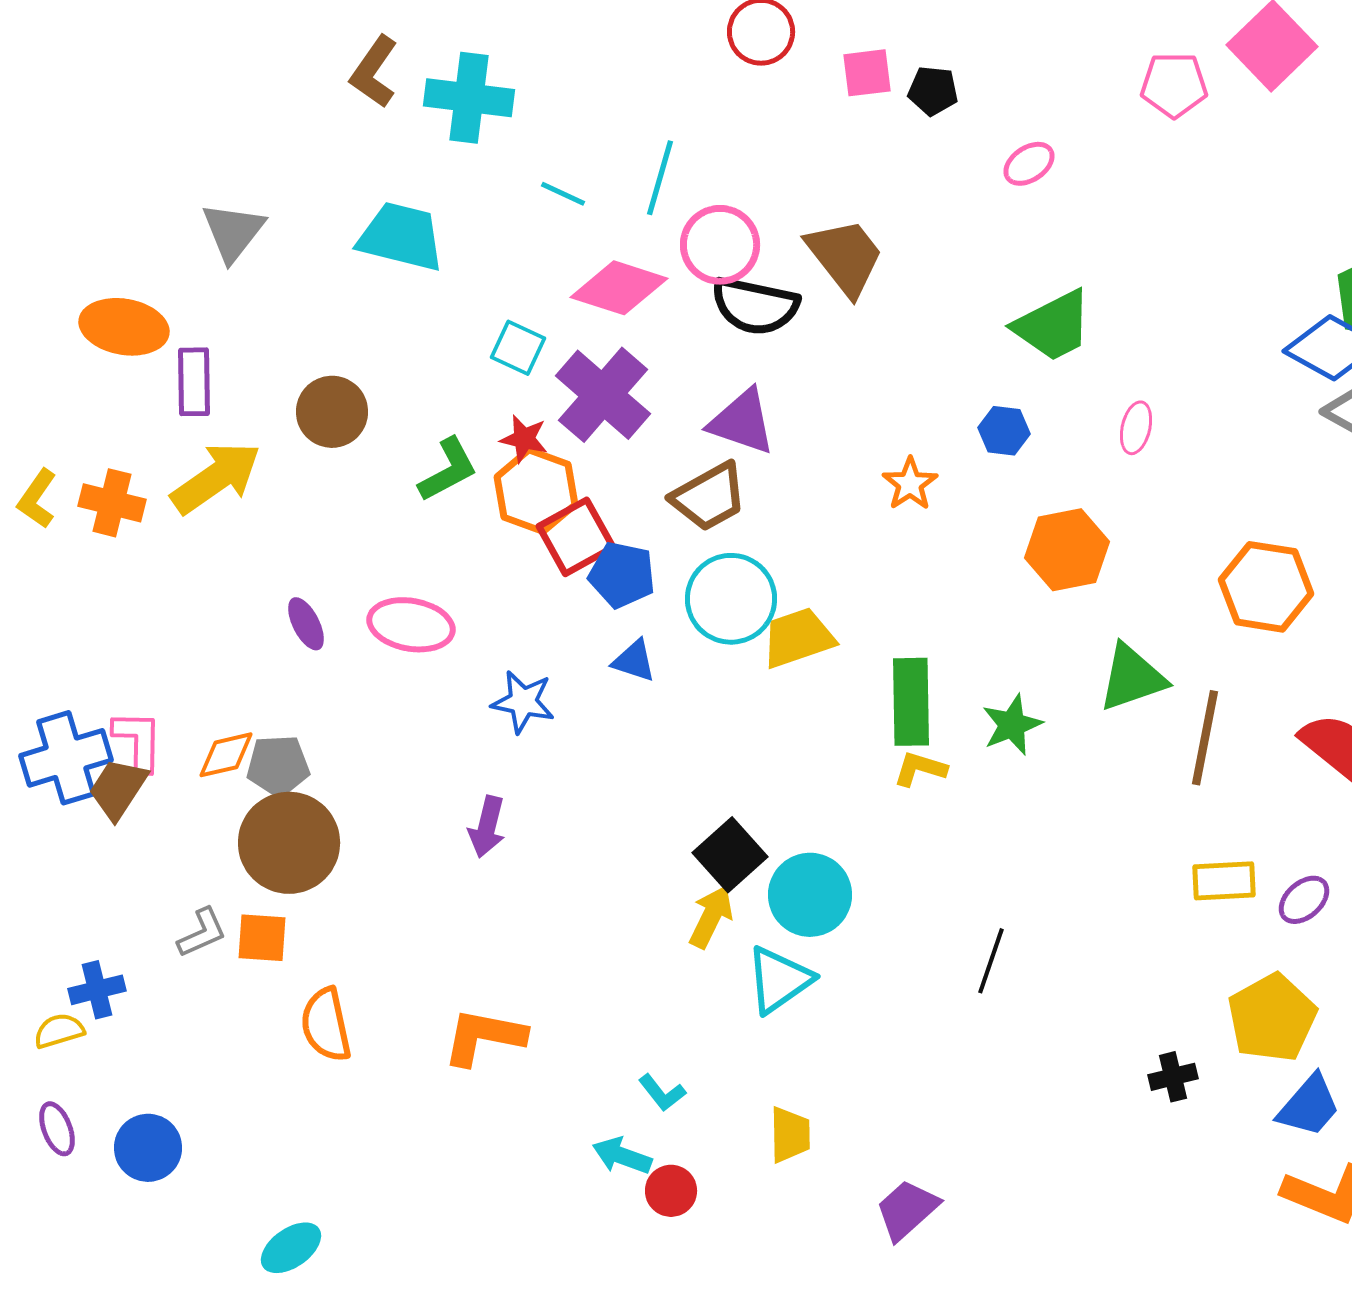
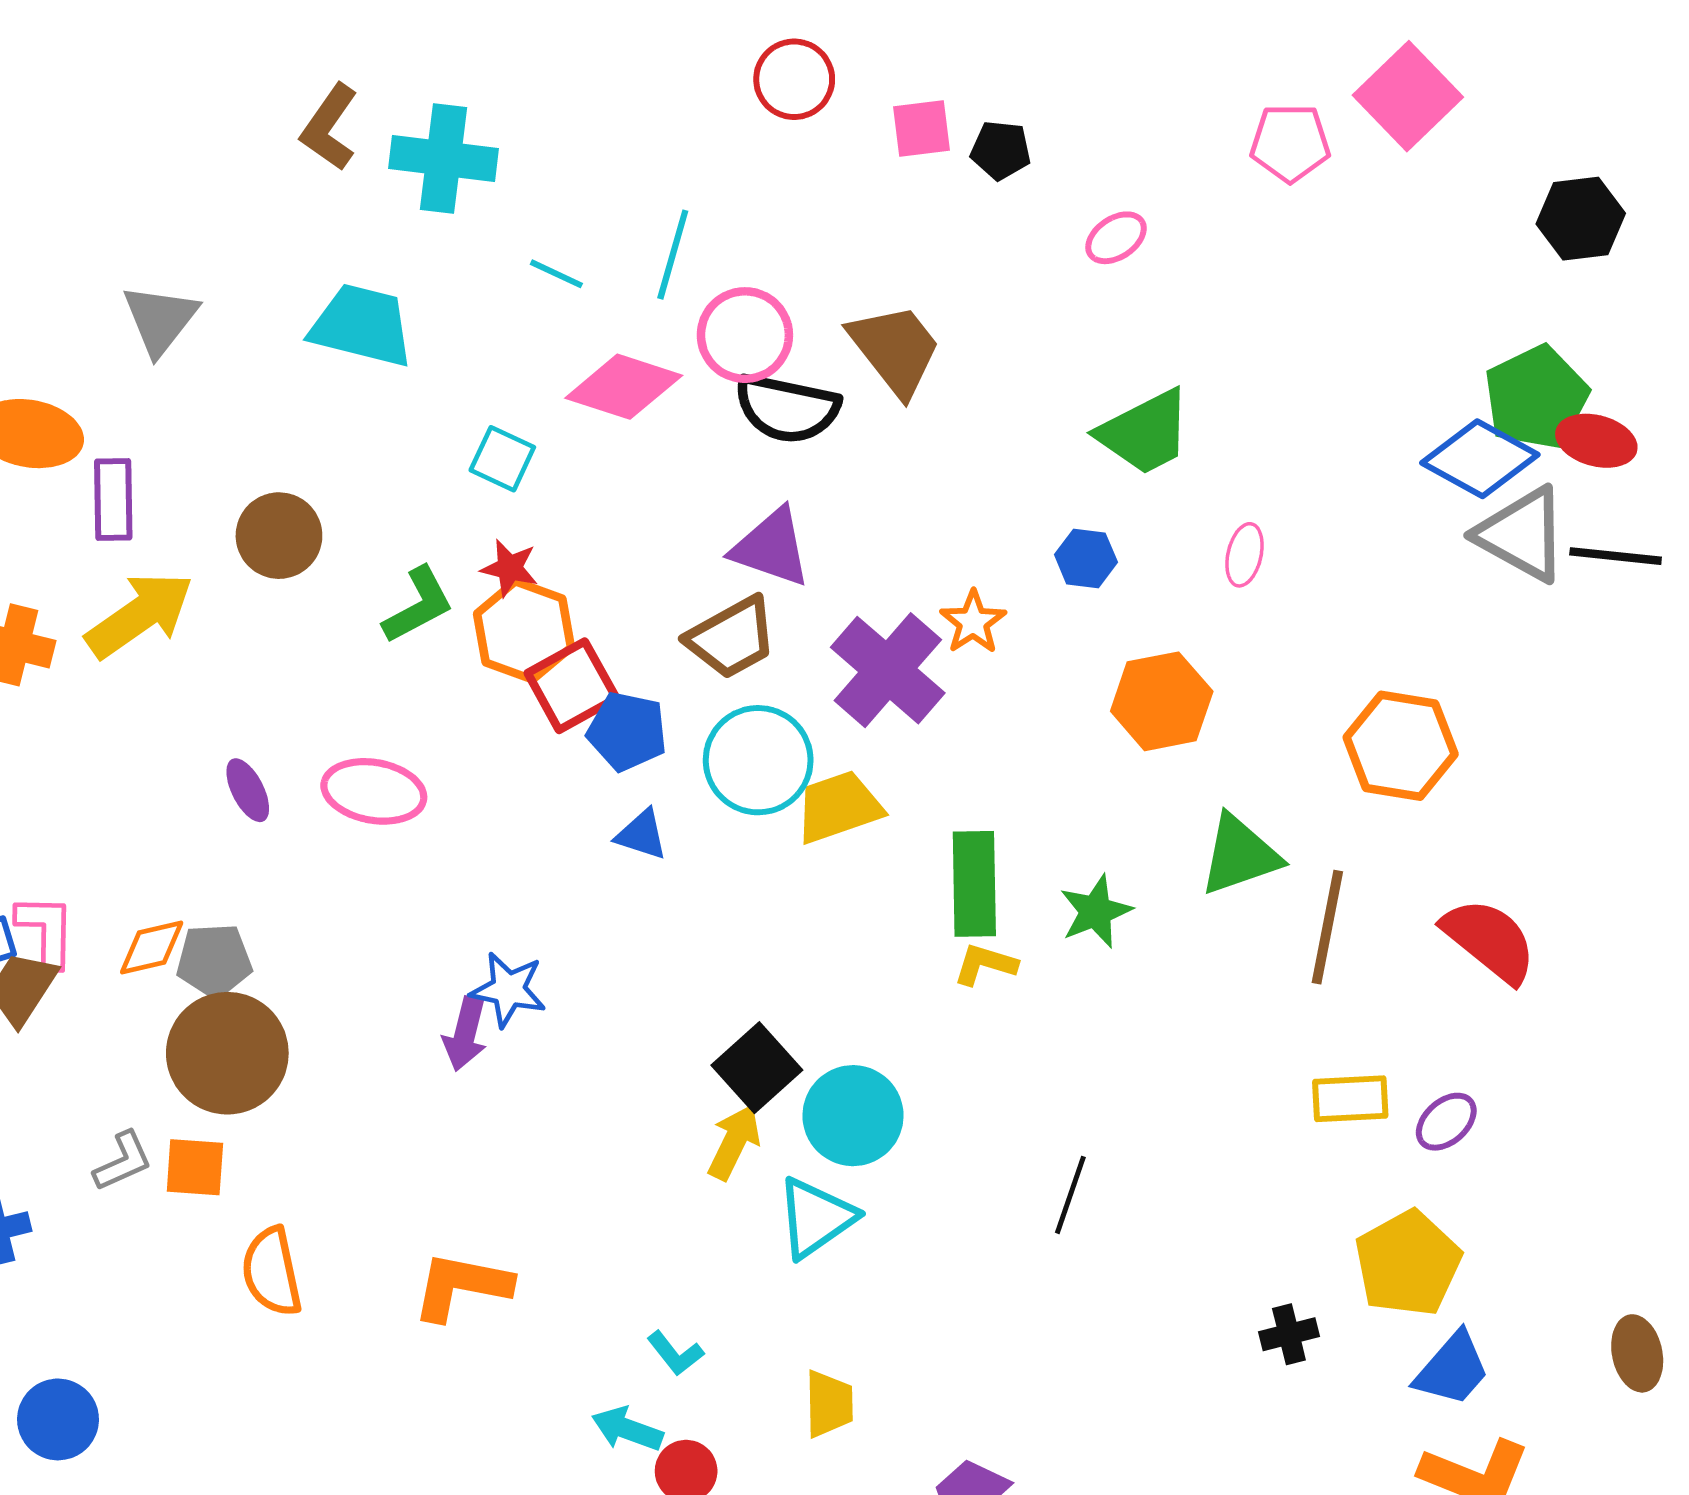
purple cross: (603, 395) -> (888, 670), moved
blue star: (523, 702) -> (508, 990), moved

